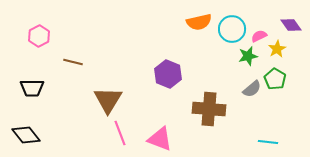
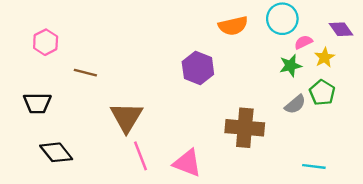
cyan circle: (232, 29) -> (282, 19), moved
purple hexagon: (168, 74) -> (198, 68), moved
black diamond: (26, 135) -> (56, 152), moved

